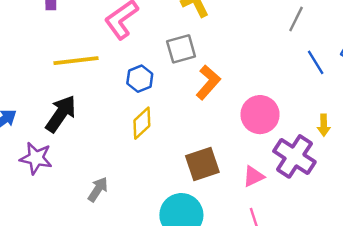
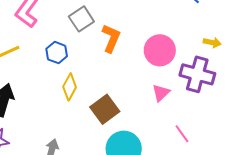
yellow arrow: (324, 125) -> (212, 42), turned -60
brown square: (202, 164) -> (105, 109), moved
pink triangle: (253, 176) -> (161, 93), moved

